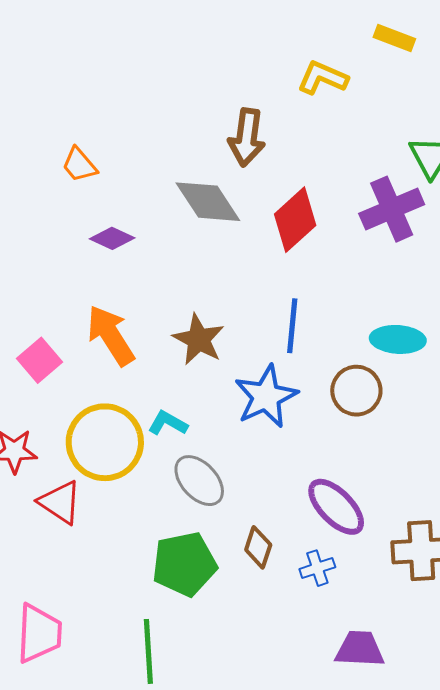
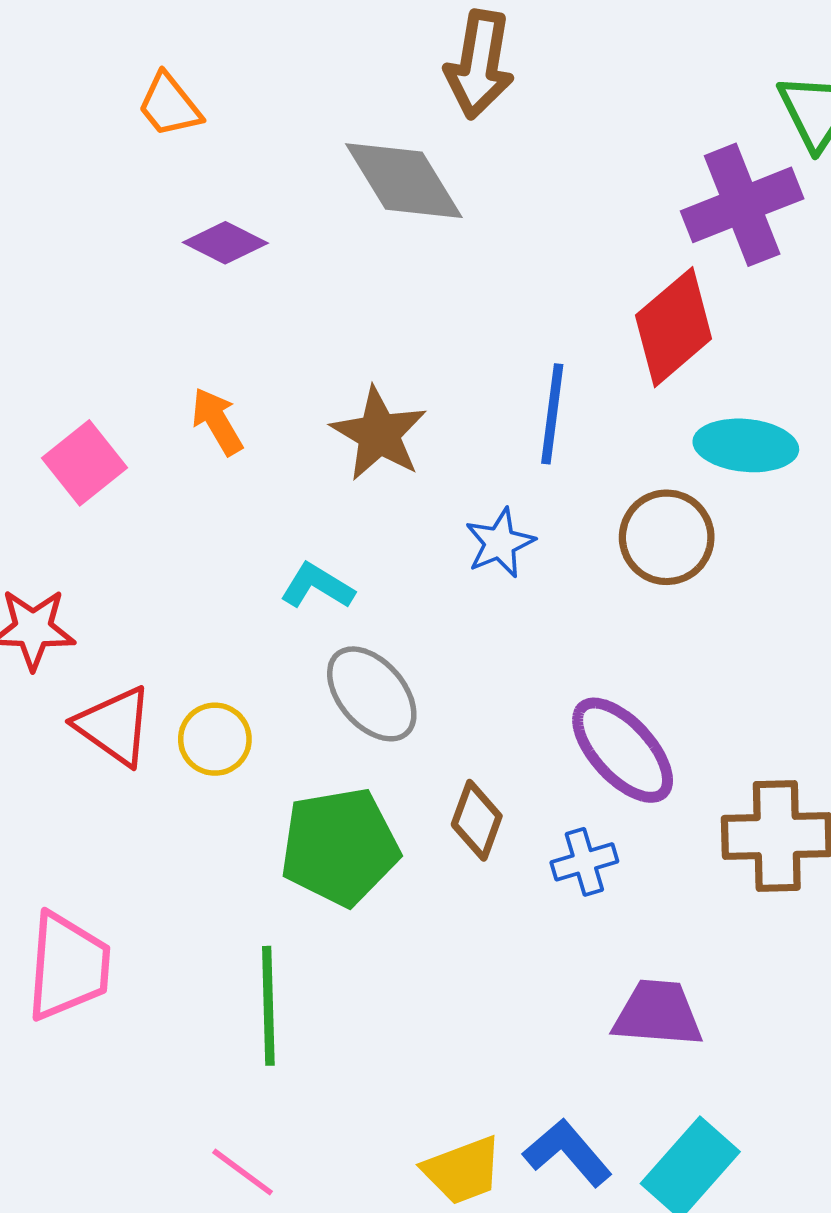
red diamond: (295, 220) -> (674, 327), moved
orange arrow: (111, 335) -> (217, 421), size x0.6
blue star: (266, 397) -> (500, 543), size x0.6
yellow circle: (105, 442) -> (215, 739), moved, size x0.5

